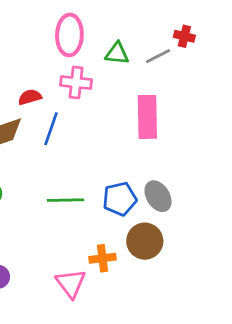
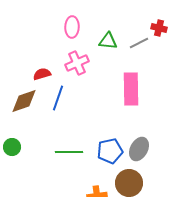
pink ellipse: (69, 35) -> (72, 27), size x0.7
pink cross: (76, 83) -> (77, 63), turned -30
gray ellipse: (158, 196) -> (139, 149), turned 60

